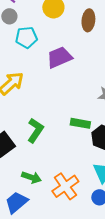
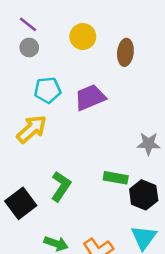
cyan pentagon: (26, 37) -> (47, 90), moved

